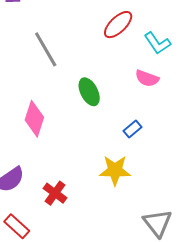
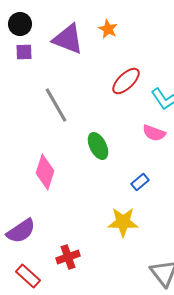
red cross: (55, 193) -> (68, 257), moved, turned 35

